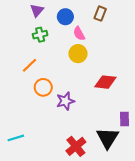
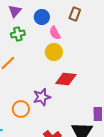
red diamond: (105, 82) -> (66, 79), moved
orange circle: (43, 87) -> (21, 109), moved

